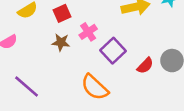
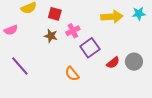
red square: (62, 13) -> (55, 14), turned 32
orange semicircle: (95, 87) -> (72, 74), size x0.7

